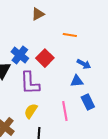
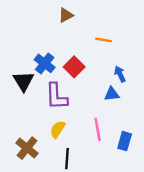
blue arrow: (84, 64) -> (120, 74), turned -144
blue rectangle: (88, 102) -> (125, 141), moved, turned 42

